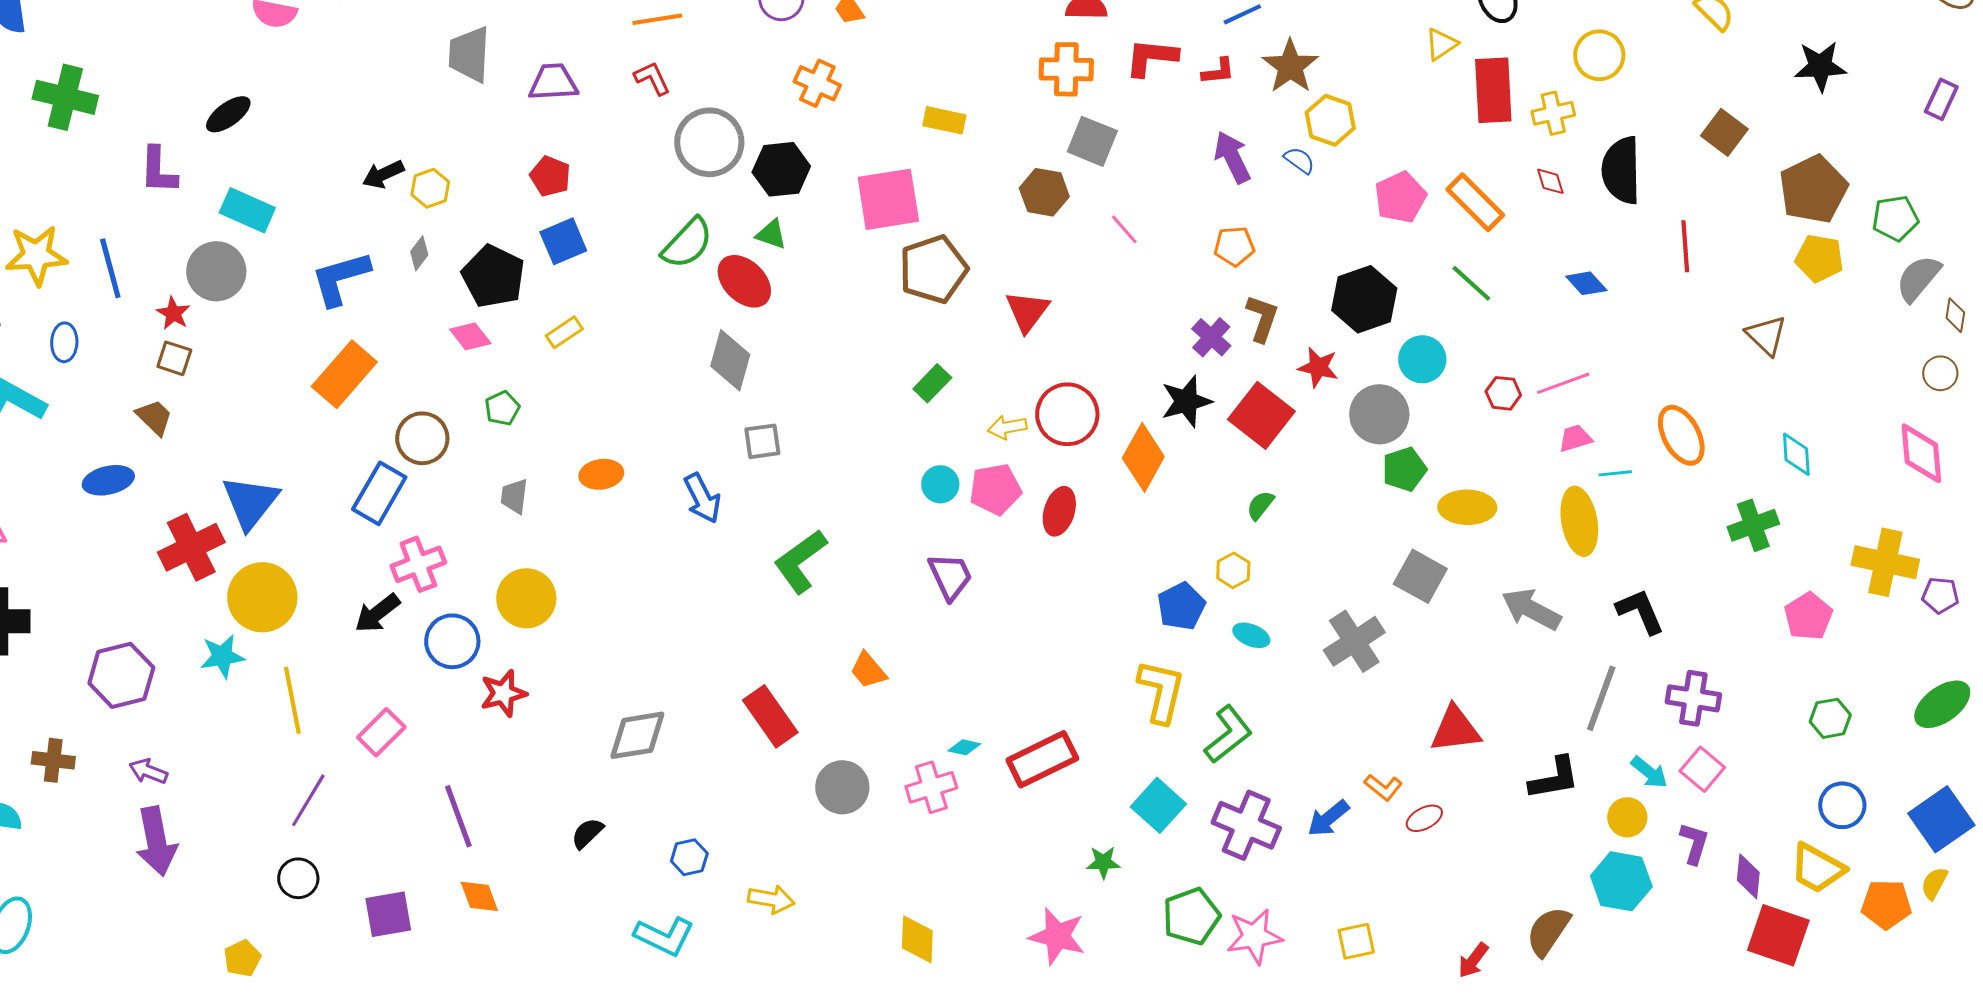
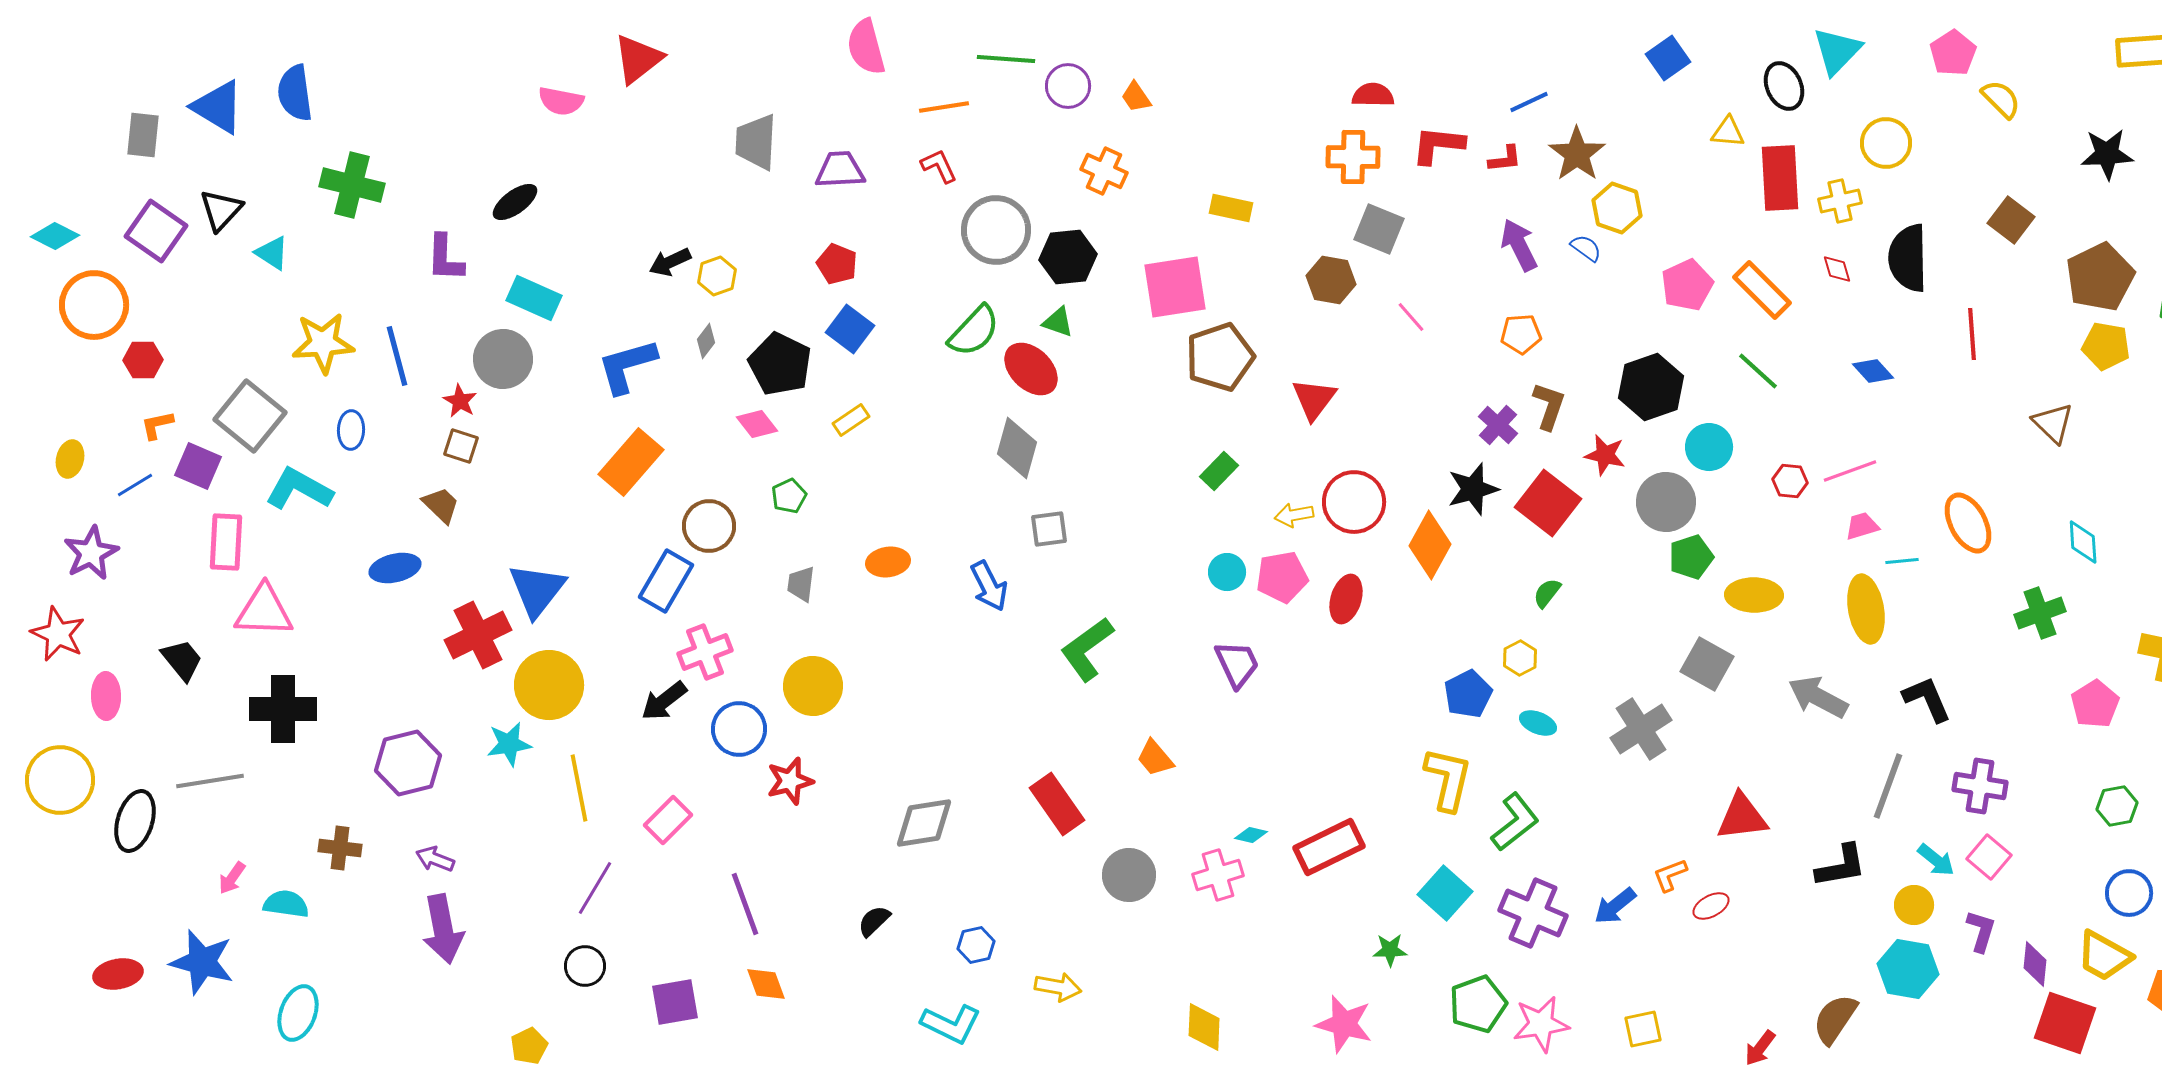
yellow triangle: (1441, 44) -> (1728, 132), turned 39
blue square: (563, 241) -> (850, 329), turned -30
orange L-shape: (1383, 787) -> (1670, 875), turned 120

